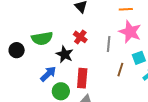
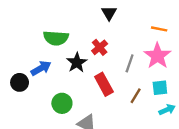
black circle: (17, 50) -> (20, 82), moved
blue arrow: (48, 74) -> (41, 68), moved
red rectangle: (82, 78) -> (104, 84), moved, turned -48

